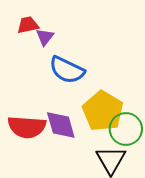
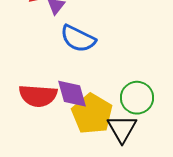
yellow pentagon: (103, 111) -> (92, 114), moved

